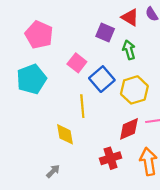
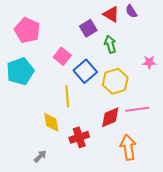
purple square: (105, 33) -> (88, 28), turned 36
red cross: (111, 158) -> (79, 137), moved

